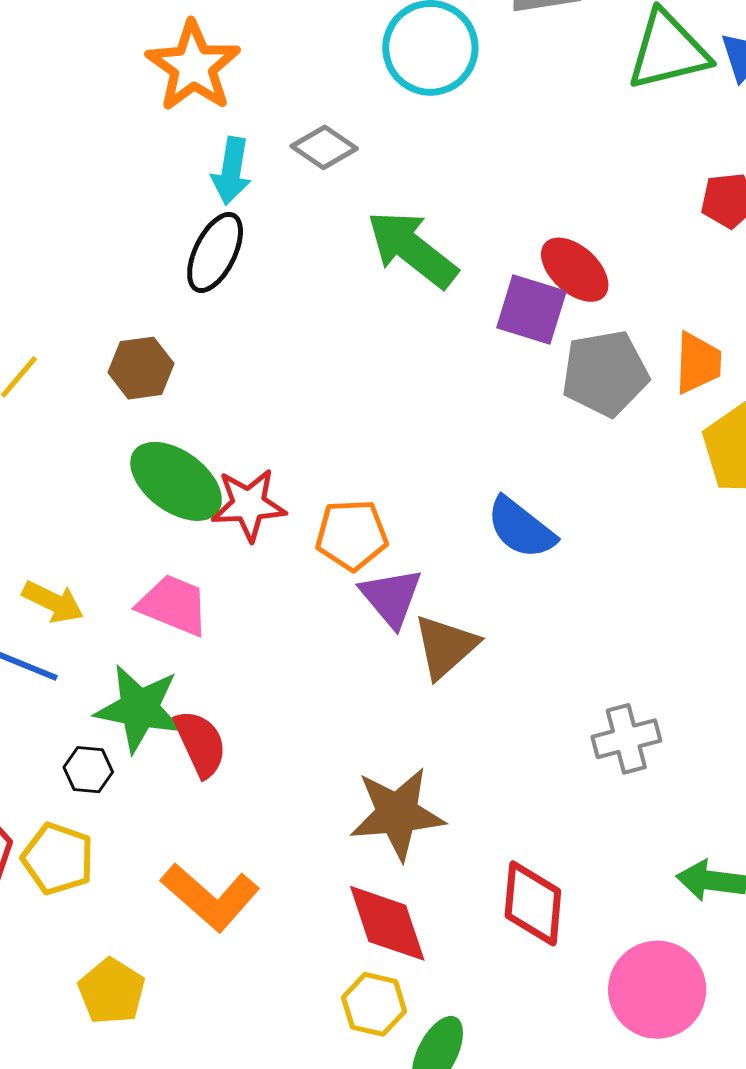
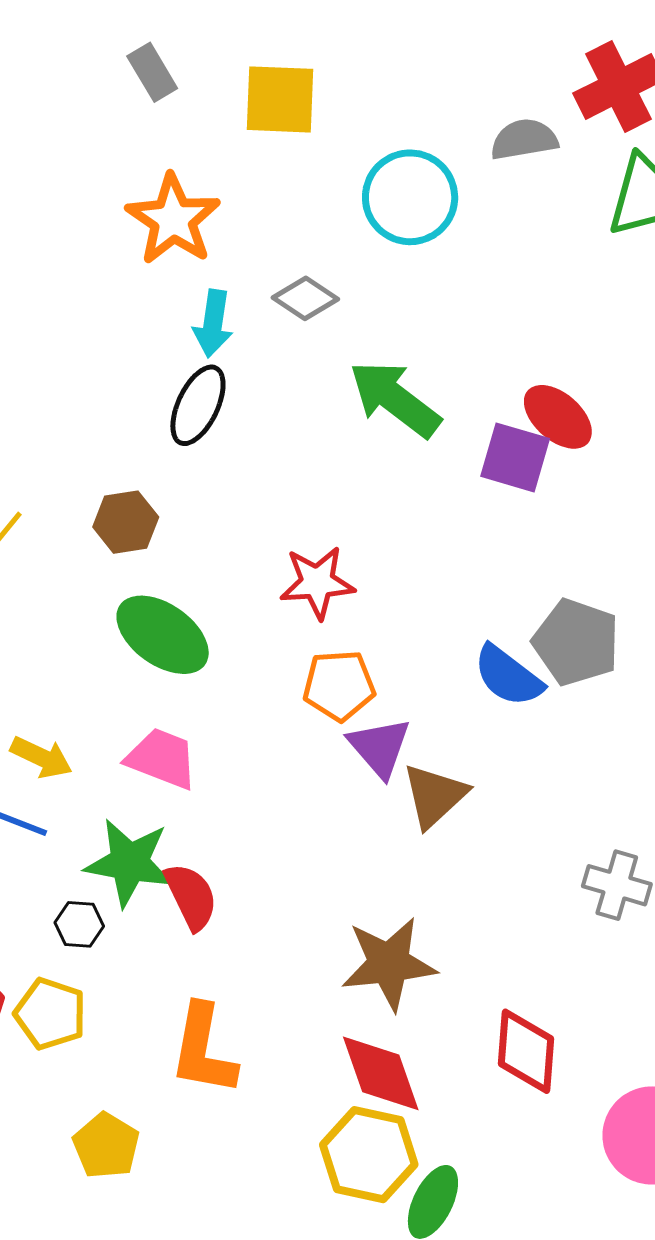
gray pentagon: (605, 373) -> (576, 642), moved, turned 30
red star: (249, 505) -> (317, 582), moved
gray cross: (626, 739) -> (617, 885), turned 32
orange L-shape: (210, 897) -> (203, 1050), turned 60
yellow hexagon: (374, 1004) -> (369, 1155), size x1.5

